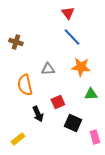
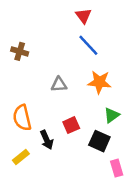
orange semicircle: (25, 85) -> (22, 118), moved
green triangle: (91, 94) -> (112, 115), turned -32
black square: (73, 123) -> (99, 141), moved
yellow rectangle: (18, 139) -> (21, 157), moved

